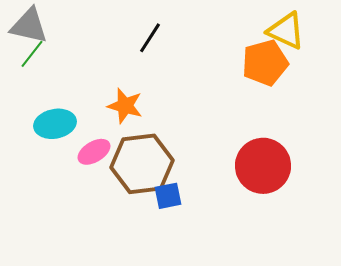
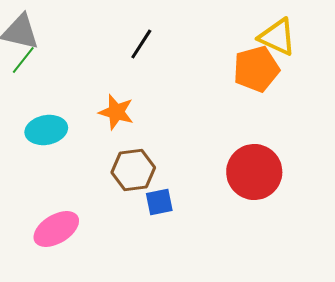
pink ellipse: (94, 152) -> (56, 229), moved, size x1.4
brown hexagon: (142, 164) -> (133, 170), size x0.7

